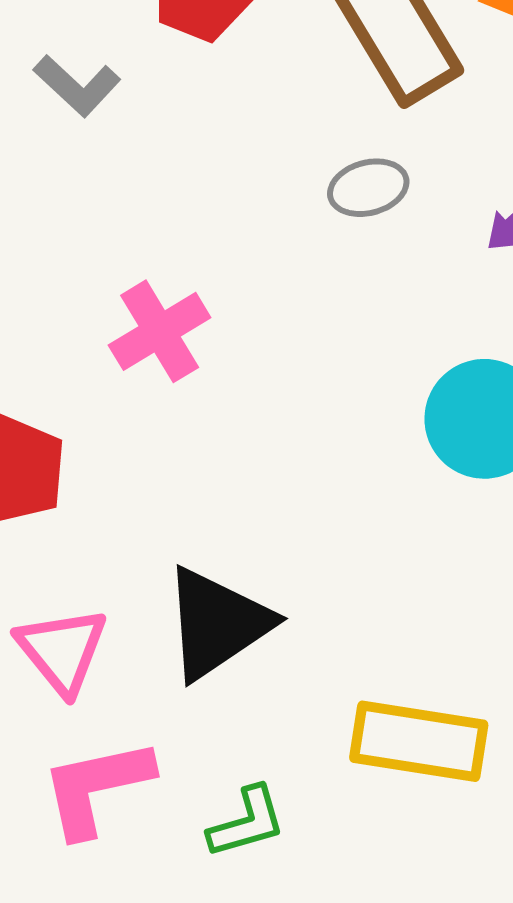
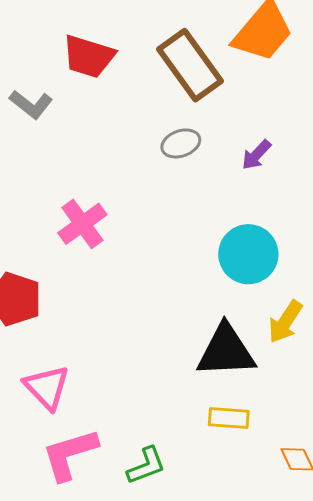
black triangle: (217, 623) -> (226, 351), moved, turned 36
yellow rectangle: (419, 741) -> (229, 418), size x0.6

